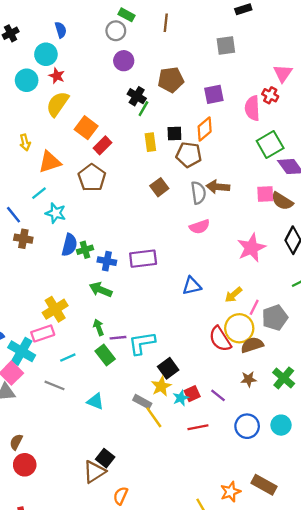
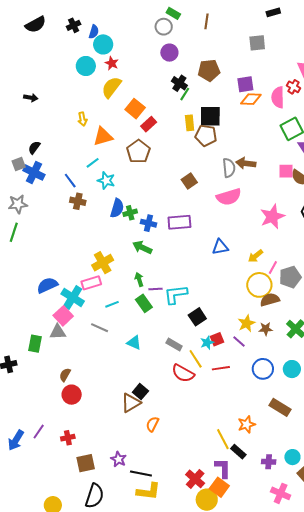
blue semicircle: (61, 30) -> (94, 32), moved, turned 32
orange diamond: (205, 129) -> (251, 99), moved, turned 40
black square: (174, 133) -> (210, 116), size x1.6
brown pentagon: (189, 155) -> (206, 135), moved
brown square: (159, 187) -> (189, 181), moved
pink semicircle: (200, 227) -> (229, 197), size x1.4
red semicircle: (220, 339) -> (183, 373), moved, turned -30
yellow star: (161, 386) -> (247, 323), moved
yellow line: (154, 417) -> (196, 359), moved
brown rectangle: (264, 485) -> (280, 407), moved

